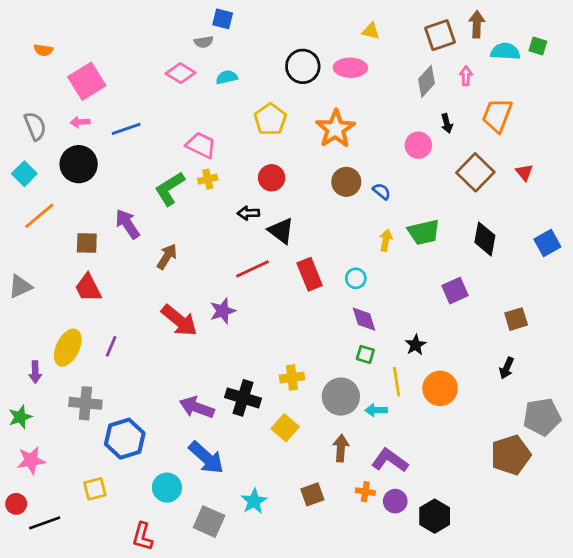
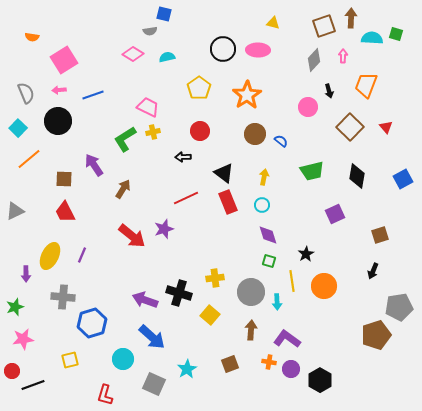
black triangle: (281, 231) -> (224, 173), moved
yellow arrow: (386, 240) -> (264, 177), moved
cyan arrow: (376, 410) -> (277, 302), turned -91

